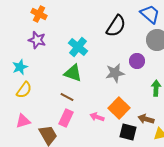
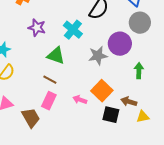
purple star: (37, 40) -> (37, 28), moved
cyan cross: (78, 47) -> (73, 30), moved
purple circle: (137, 61) -> (120, 44), size x1.5

